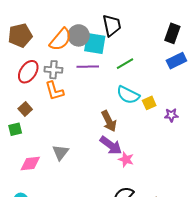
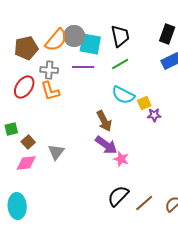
black trapezoid: (112, 25) -> (120, 36), moved
brown pentagon: (20, 35) -> (26, 48), moved
red ellipse: (28, 72) -> (24, 87), moved
brown square: (25, 109) -> (28, 142), moved
purple star: (171, 115) -> (154, 115), moved

